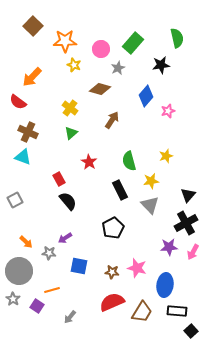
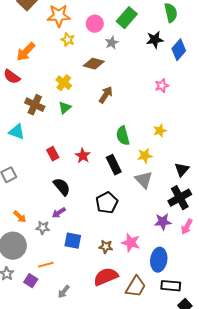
blue diamond: (146, 96) -> (179, 50), moved
brown cross: (28, 132) -> (35, 105), moved
red star: (89, 162) -> (83, 156), moved
black semicircle: (68, 201) -> (62, 187), moved

